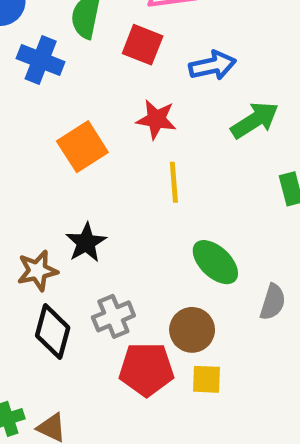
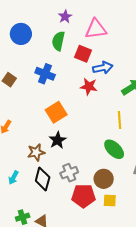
blue cross: (41, 60) -> (45, 74), moved
blue arrow: (212, 66) -> (103, 68), moved
orange square: (82, 147) -> (56, 112), moved
yellow line: (174, 182) -> (120, 120), moved

